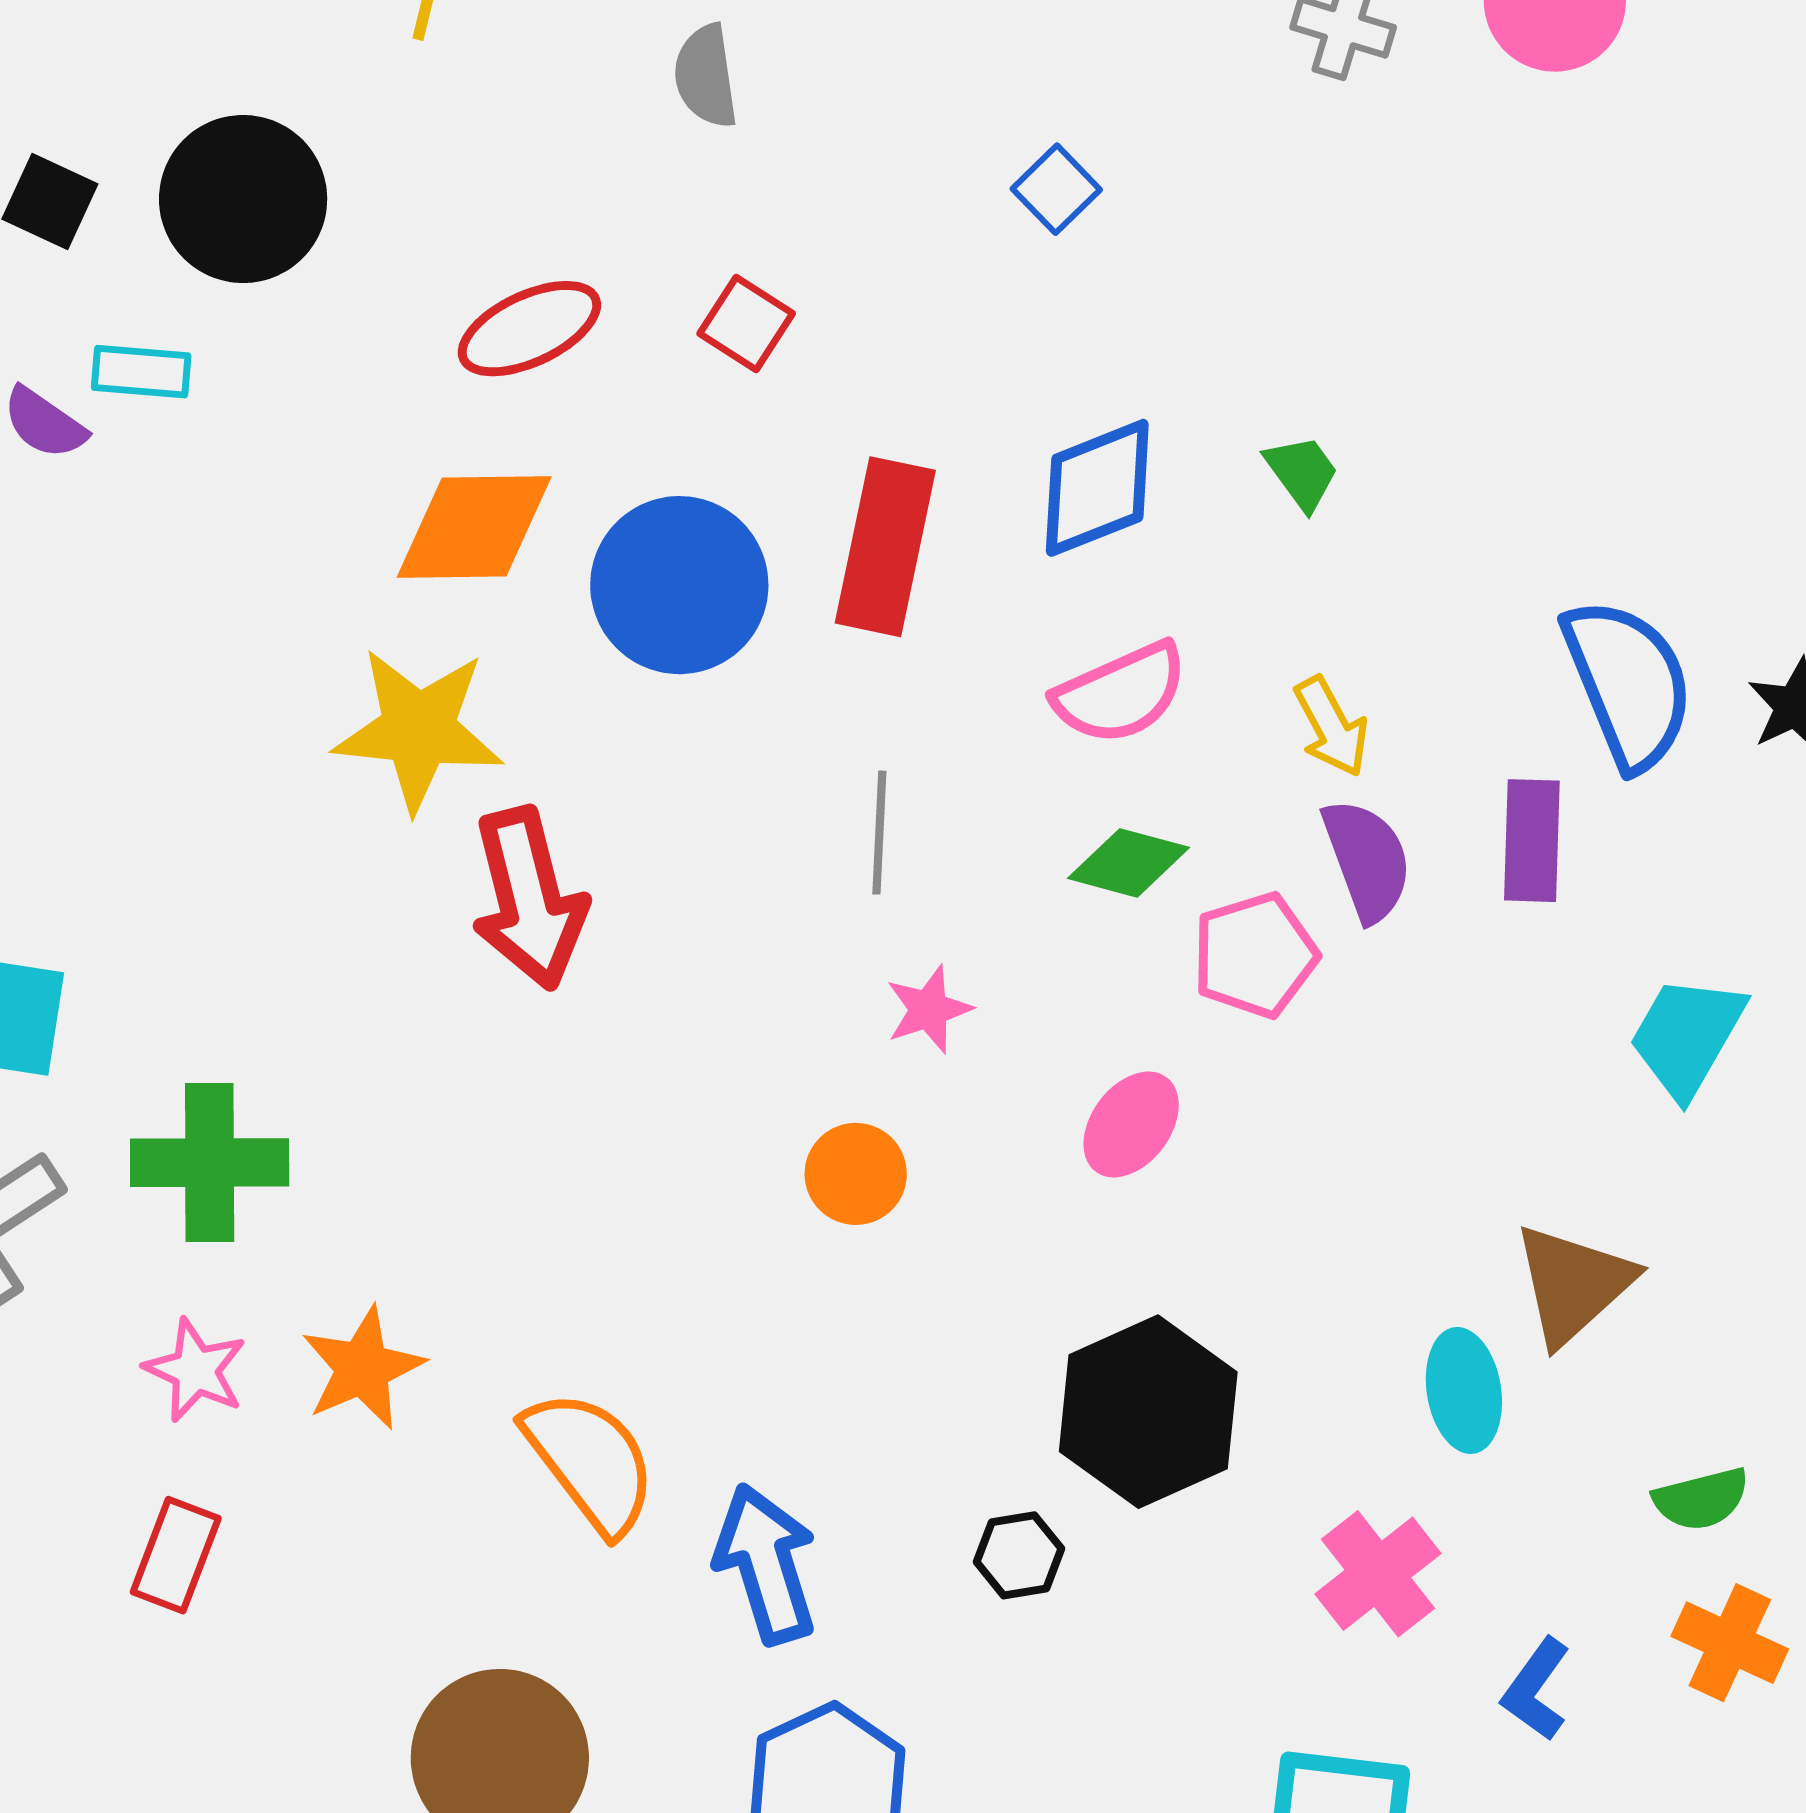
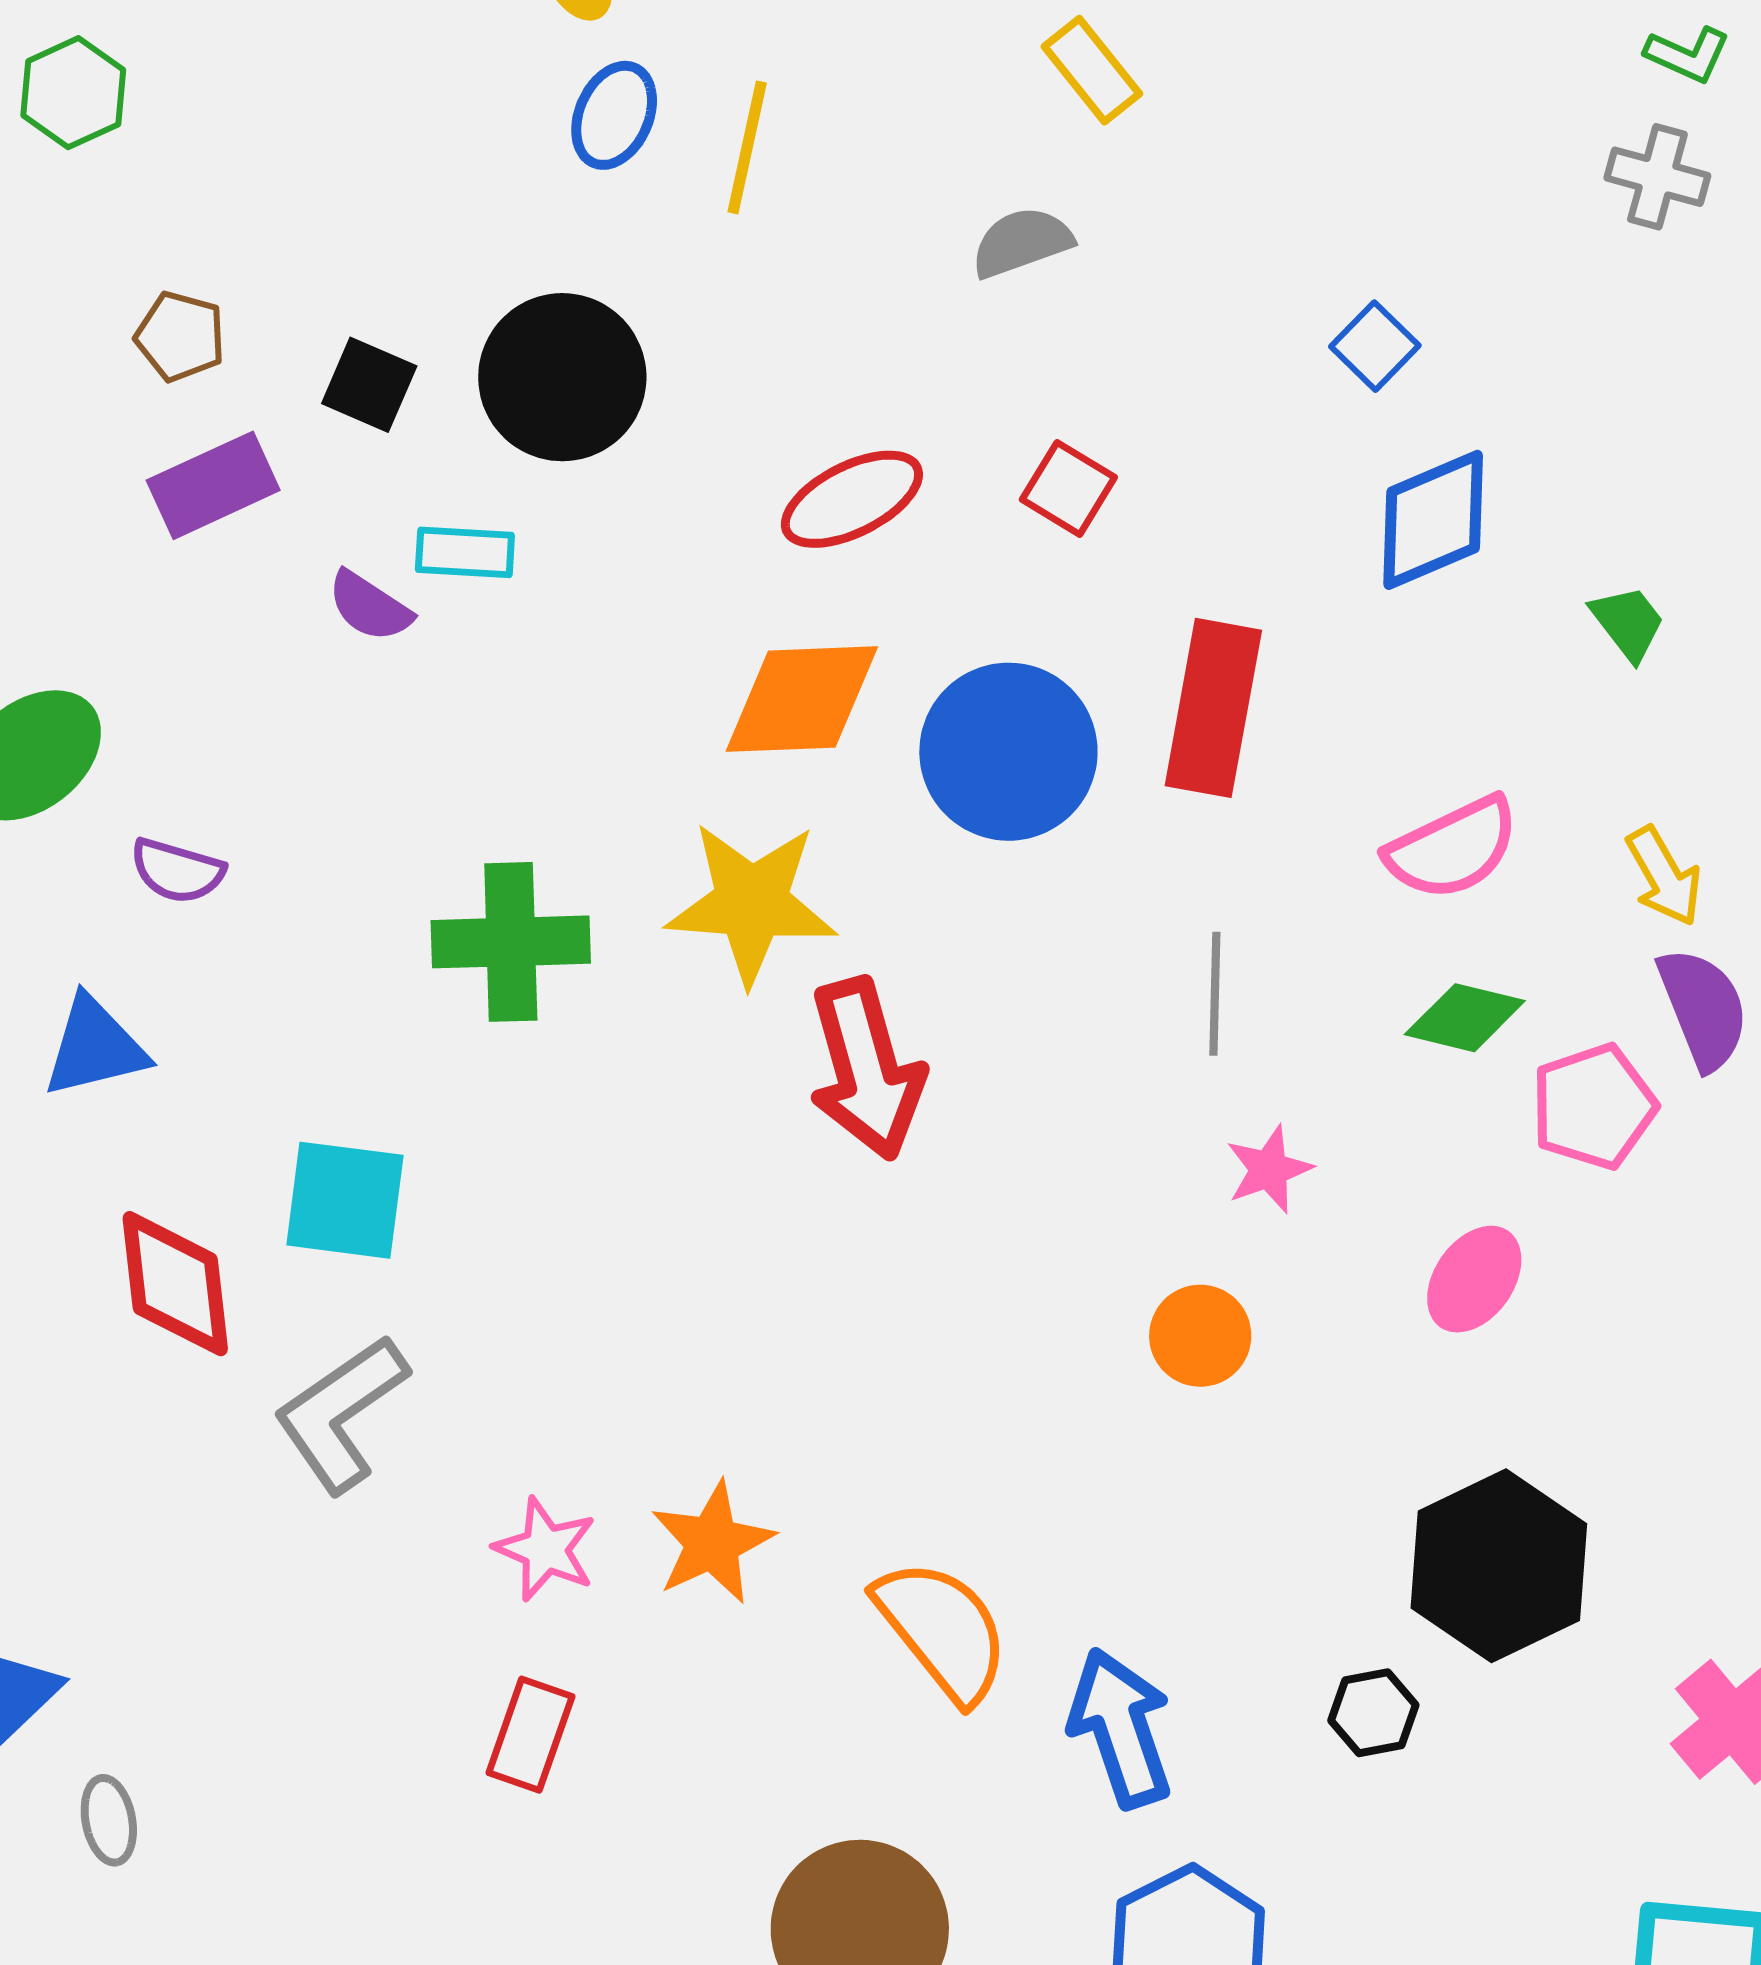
gray semicircle: (706, 76) -> (1022, 242), turned 80
blue diamond: (1097, 488) -> (1433, 520), moved
green cross: (210, 1163) -> (511, 942), moved

